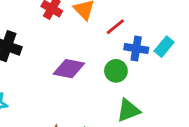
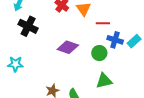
red line: (115, 27) -> (103, 23), turned 32

